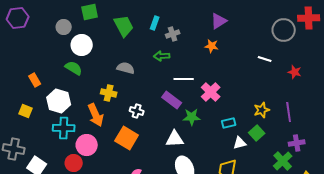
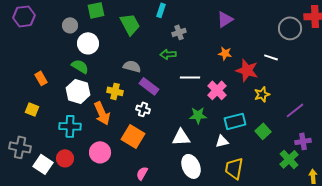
cyan rectangle: (155, 23) -> (161, 10), moved
orange star: (212, 46) -> (225, 53), moved
red star: (295, 72) -> (247, 70), moved, size x1.6
purple rectangle: (172, 100) -> (149, 86), moved
white hexagon: (59, 101) -> (78, 91), moved
yellow star: (262, 110) -> (262, 94), moved
purple line: (289, 112) -> (295, 110), turned 60
cyan rectangle: (229, 123) -> (235, 121), size x1.5
white triangle: (240, 143) -> (222, 141), moved
pink circle: (87, 145) -> (100, 152), moved
red circle: (74, 163) -> (65, 158), moved

